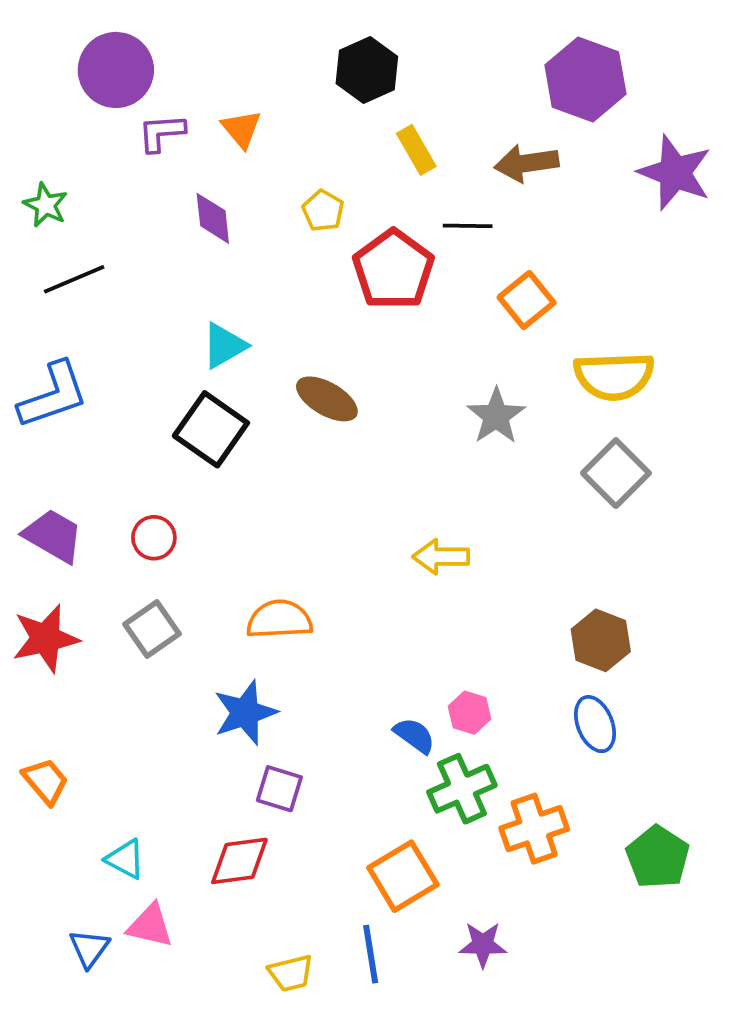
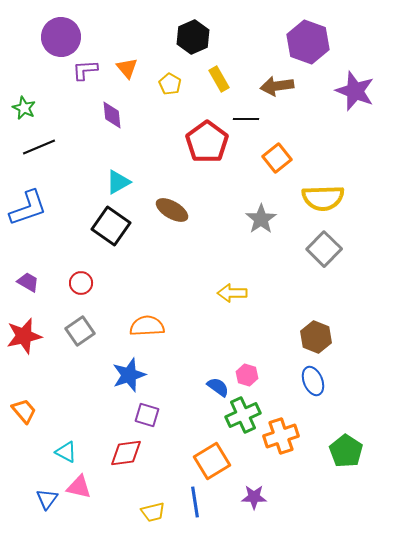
yellow pentagon: (323, 211) -> (170, 84), moved
purple trapezoid: (53, 536) -> (28, 282), size x0.7

